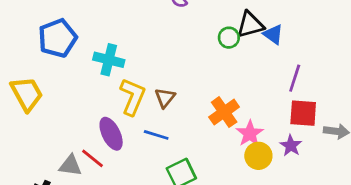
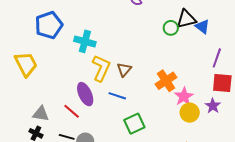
gray triangle: (70, 166) -> (41, 114), moved

